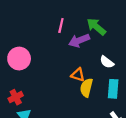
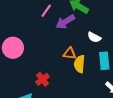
pink line: (61, 25) -> (46, 11), turned 32
red cross: (16, 97) -> (43, 79), moved

